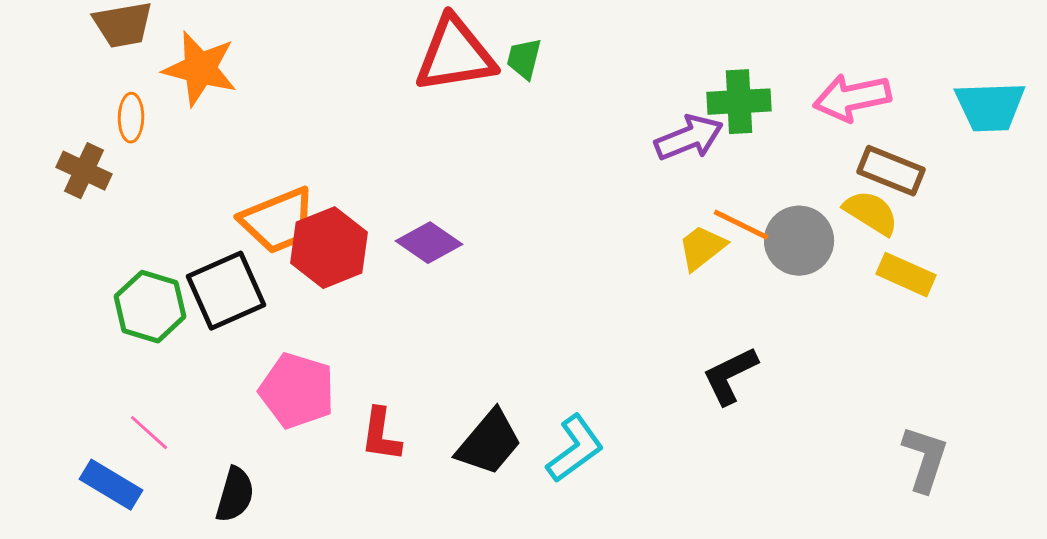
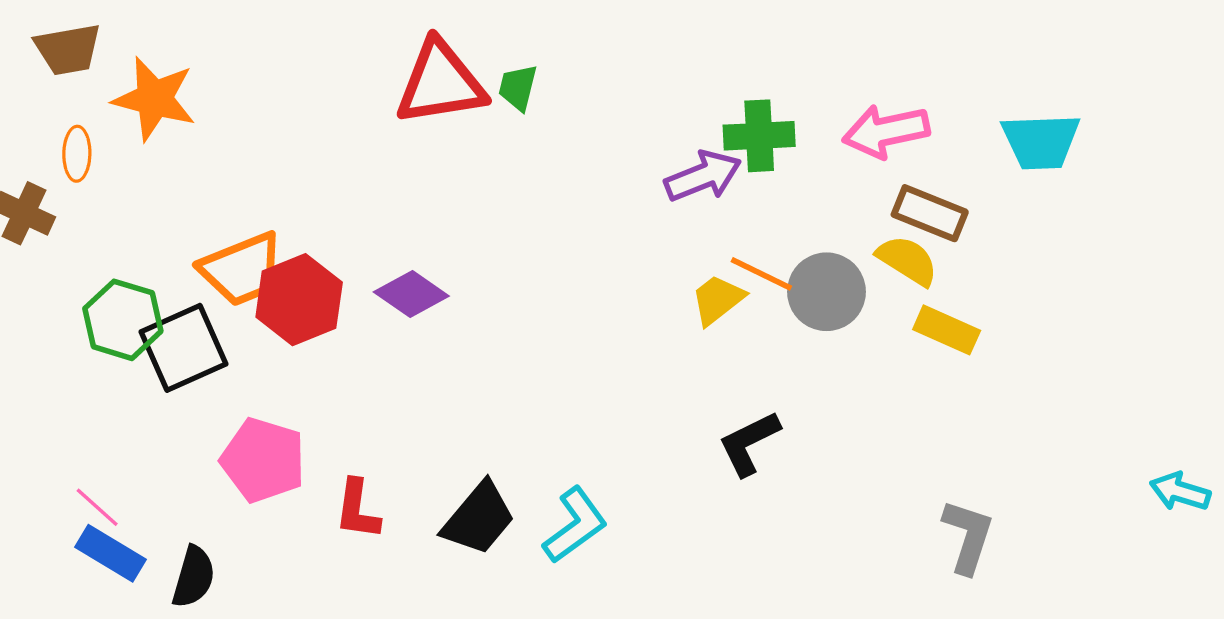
green hexagon: (150, 307) -> (123, 320), moved
blue rectangle: (111, 485) -> (111, 553), moved

